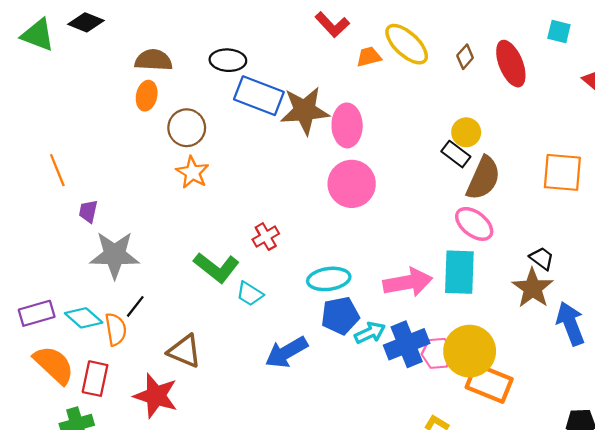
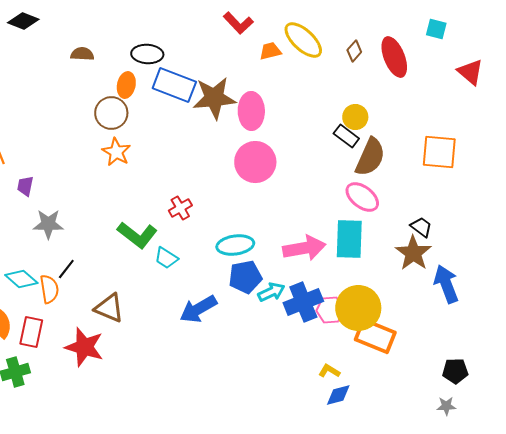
brown semicircle: (153, 60) -> (82, 54), size x0.7
orange ellipse: (147, 96) -> (126, 85), moved
gray star: (115, 255) -> (48, 224), size x0.7

